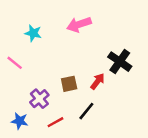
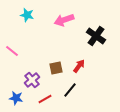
cyan star: (33, 33) -> (27, 15), moved
black cross: (120, 62) -> (96, 36), moved

